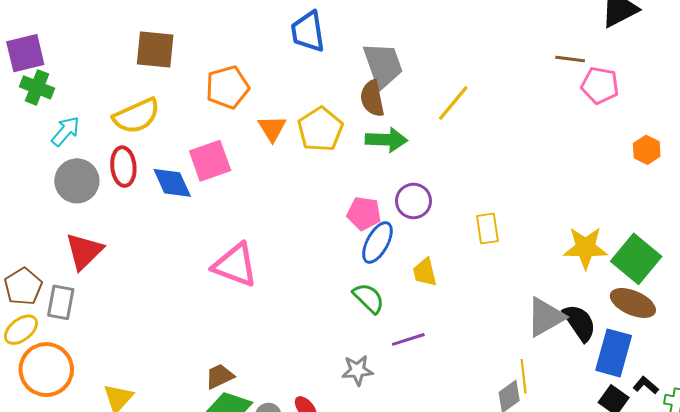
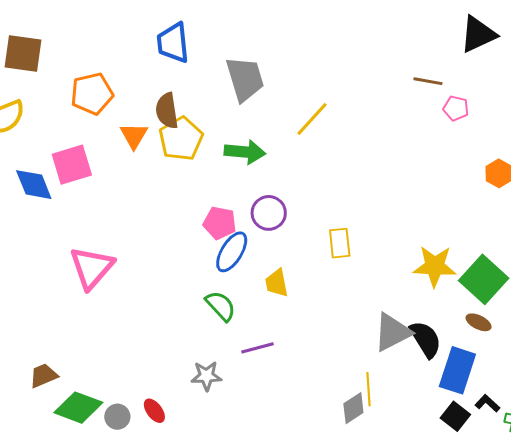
pink pentagon: (600, 85) -> (456, 108), size x0.7
brown semicircle: (372, 98) -> (167, 111), moved
pink triangle: (235, 265) -> (92, 268), turned 48
brown ellipse: (633, 303) -> (479, 322), size x0.6
brown trapezoid: (220, 376) -> (43, 376), moved

